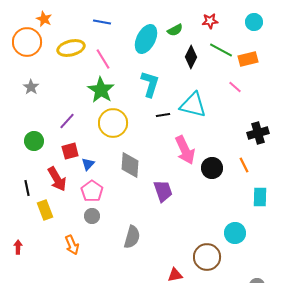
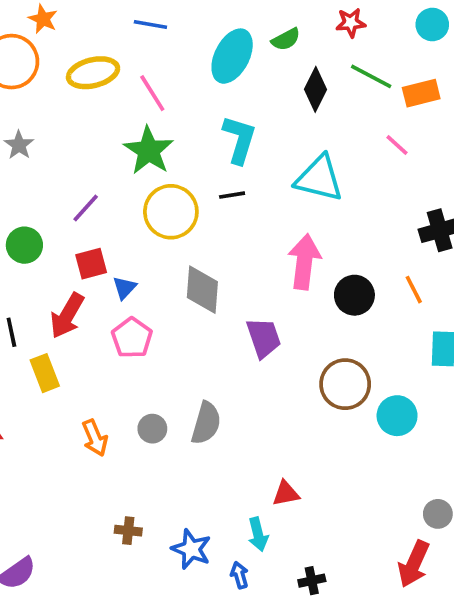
black line: (163, 115) -> (232, 195), moved
pink arrow: (185, 150) -> (304, 262), turned -148
red arrow: (57, 179) -> (67, 316), turned 60
gray circle: (92, 216) -> (152, 429), moved
brown circle: (207, 257) -> (345, 384), moved

